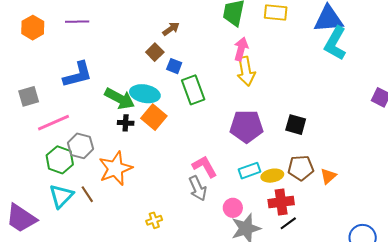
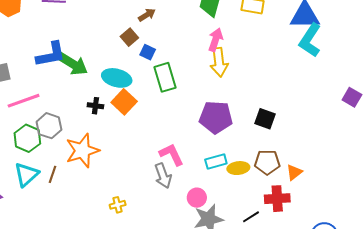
green arrow: (120, 99) -> (73, 64), moved
brown line: (87, 194) -> (53, 174), turned 48
red cross: (281, 202) -> (277, 199), moved

